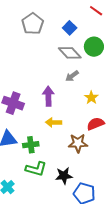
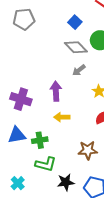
gray pentagon: (33, 24) -> (24, 19), moved, turned 30
brown star: (78, 143) -> (88, 150), moved
black star: (64, 176) -> (66, 182), moved

